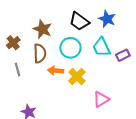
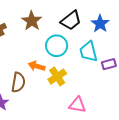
black trapezoid: (79, 21) -> (71, 20), turned -85
brown semicircle: (40, 53) -> (18, 82), moved
pink triangle: (101, 99) -> (77, 105), turned 30

